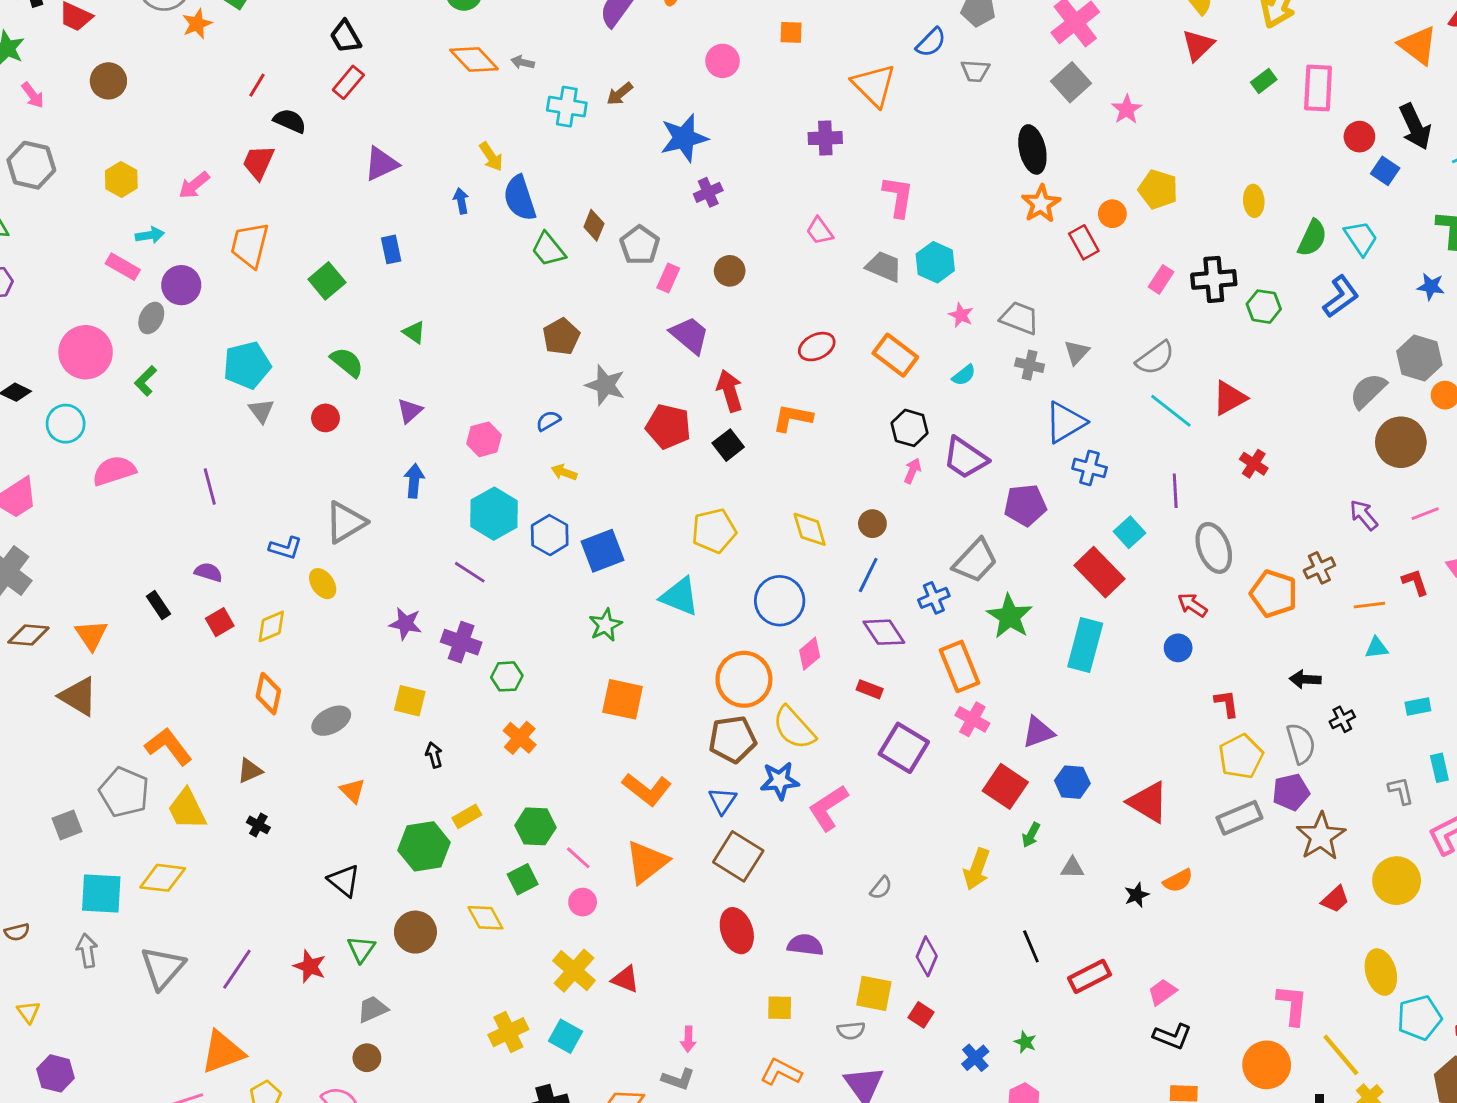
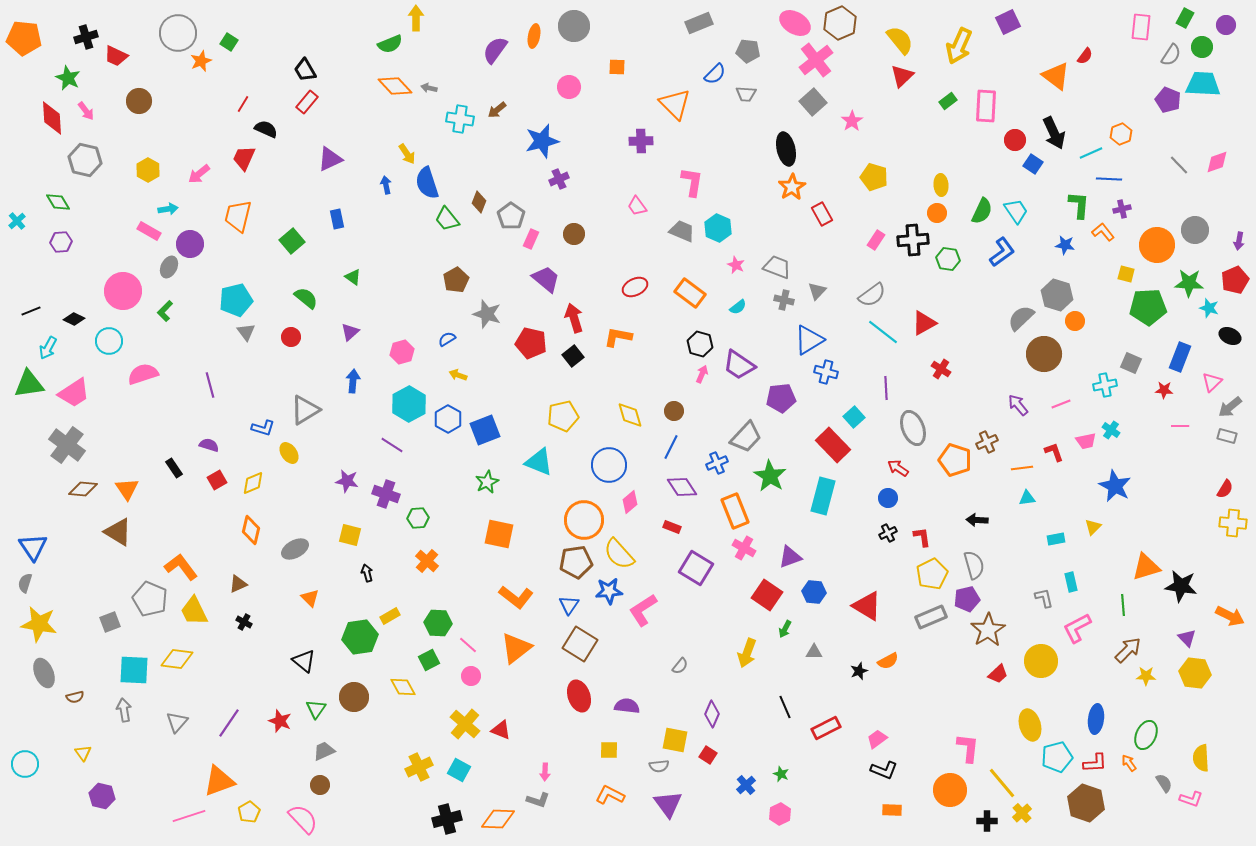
orange circle: (1112, 214) -> (937, 213), moved
black cross: (1342, 719) -> (888, 533), moved
gray triangle: (163, 968) -> (177, 722), size x0.7

